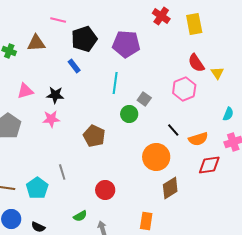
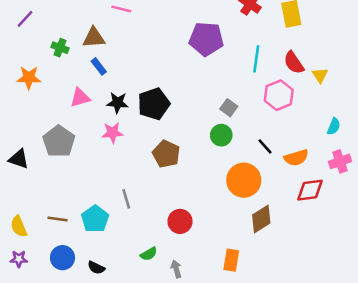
black pentagon: (84, 39) -> (154, 104), moved
blue rectangle: (74, 66) -> (99, 66), moved
cyan line: (115, 83) -> (256, 59), moved
green circle: (129, 114) -> (221, 135), moved

